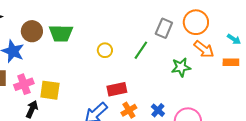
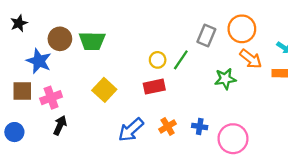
yellow circle: (105, 50) -> (158, 60), moved
red rectangle: (117, 89) -> (154, 87), moved
yellow square: (50, 90) -> (104, 90), moved, turned 35
blue cross: (158, 110) -> (200, 126), turned -32

